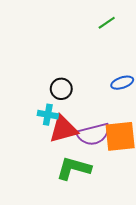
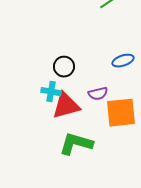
purple semicircle: (93, 134) -> (98, 94), moved, size x0.6

